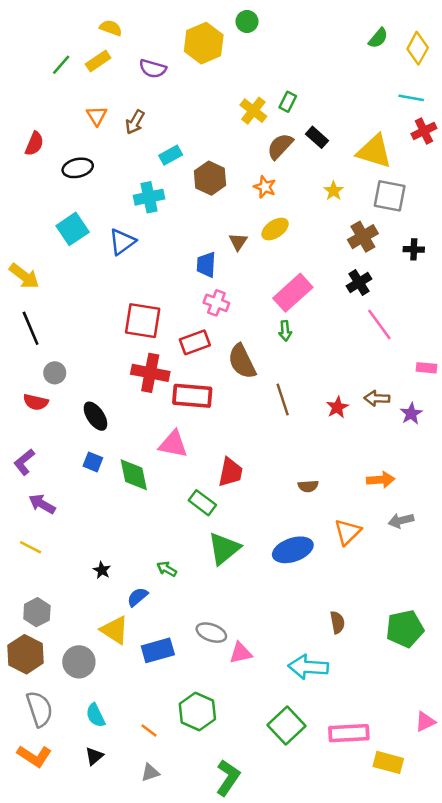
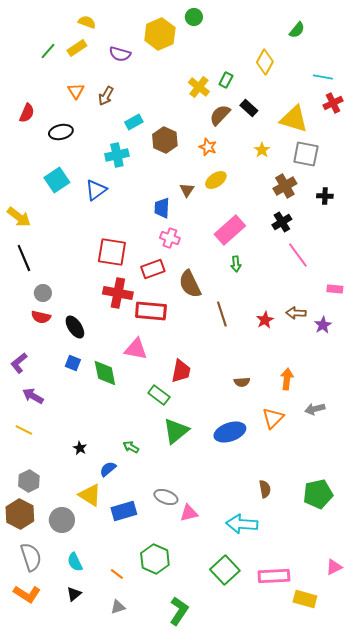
yellow diamond: (418, 48) -> (265, 62), moved
green arrow: (285, 331) -> (236, 264), moved
red semicircle: (36, 402) -> (41, 317), moved
orange arrow: (381, 480) -> (287, 379), moved, turned -80

